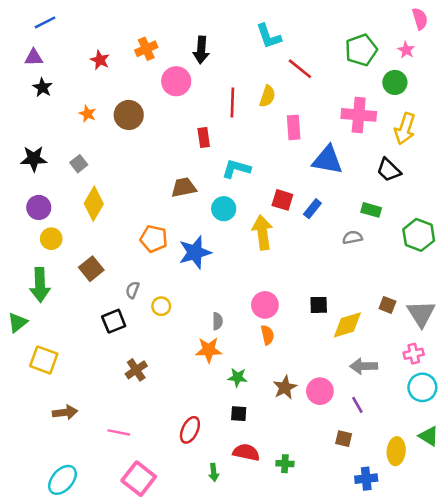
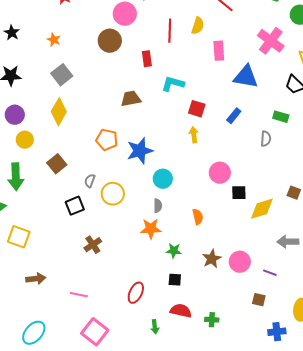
black star: (42, 87) -> (12, 33), moved
brown circle: (129, 115) -> (110, 41), moved
pink cross: (359, 115) -> (271, 41), turned 32
gray square: (79, 164) -> (62, 75), moved, size x1.5
red square: (282, 200) -> (197, 109), moved
cyan circle: (224, 209) -> (163, 179), moved
yellow arrow: (262, 232) -> (194, 135), size x0.6
gray semicircle: (352, 237) -> (266, 139), turned 105
pink circle: (265, 305) -> (220, 173), moved
yellow circle: (161, 306) -> (113, 194), size x1.5
gray arrow: (364, 366) -> (288, 242), moved
purple line: (357, 405) -> (270, 273), turned -40

